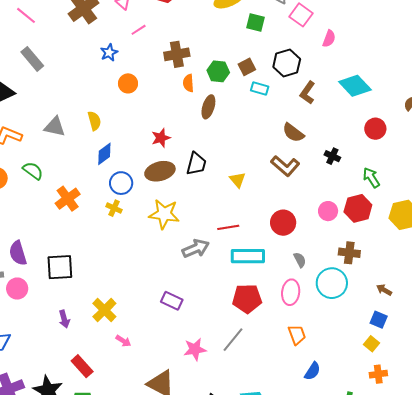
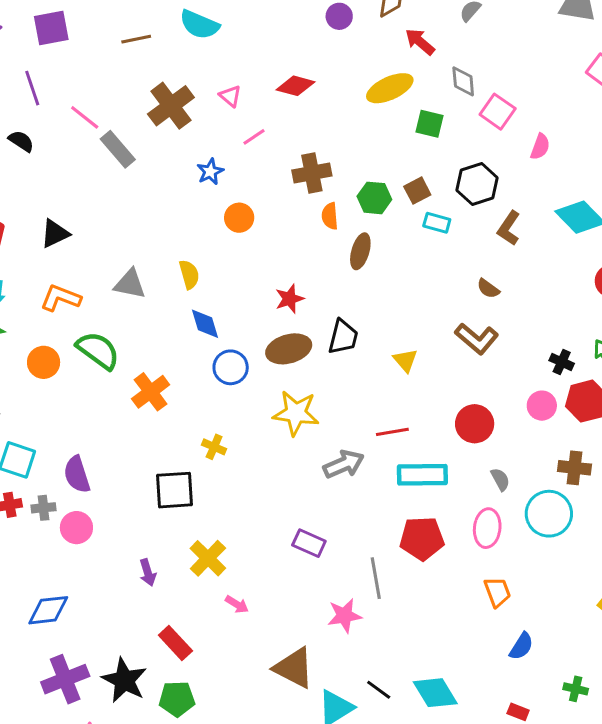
gray rectangle: (32, 59) -> (118, 149), moved
brown semicircle: (293, 133) -> (488, 289), size x0.7
blue diamond: (104, 154) -> (205, 324), turned -70
black cross: (332, 156) -> (562, 362), moved
green semicircle: (33, 171) -> (98, 350), size x1.4
yellow cross: (114, 208) -> (214, 447), moved
black square: (60, 267) -> (174, 490), moved
gray line: (233, 340) -> (376, 578), moved, turned -48

